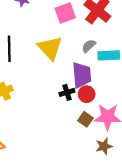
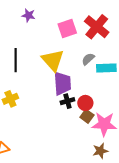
purple trapezoid: (82, 75) -> (62, 83), moved
brown square: (85, 119) -> (87, 116), moved

